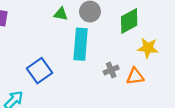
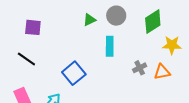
green triangle: (61, 14) -> (89, 20), turned -32
cyan rectangle: (81, 44) -> (110, 46), size x0.7

